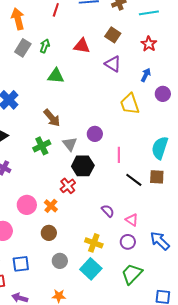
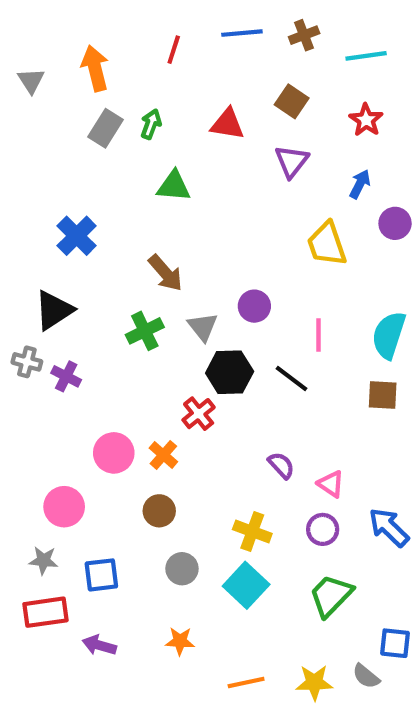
purple triangle: (113, 64) -> (292, 161), turned 36
pink line: (119, 155) -> (318, 335), moved
black line: (134, 180) -> (292, 378), moved

